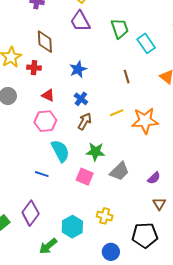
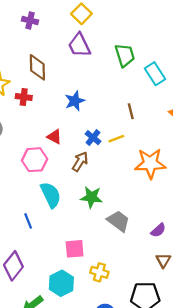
red triangle: (48, 95) -> (54, 137), moved
blue cross: (81, 99) -> (93, 138), moved
yellow line: (117, 113) -> (116, 139), moved
gray trapezoid: (119, 171) -> (118, 221), turned -100
blue line: (42, 174) -> (28, 221), turned 48
pink square: (85, 177) -> (75, 249), moved, turned -30

